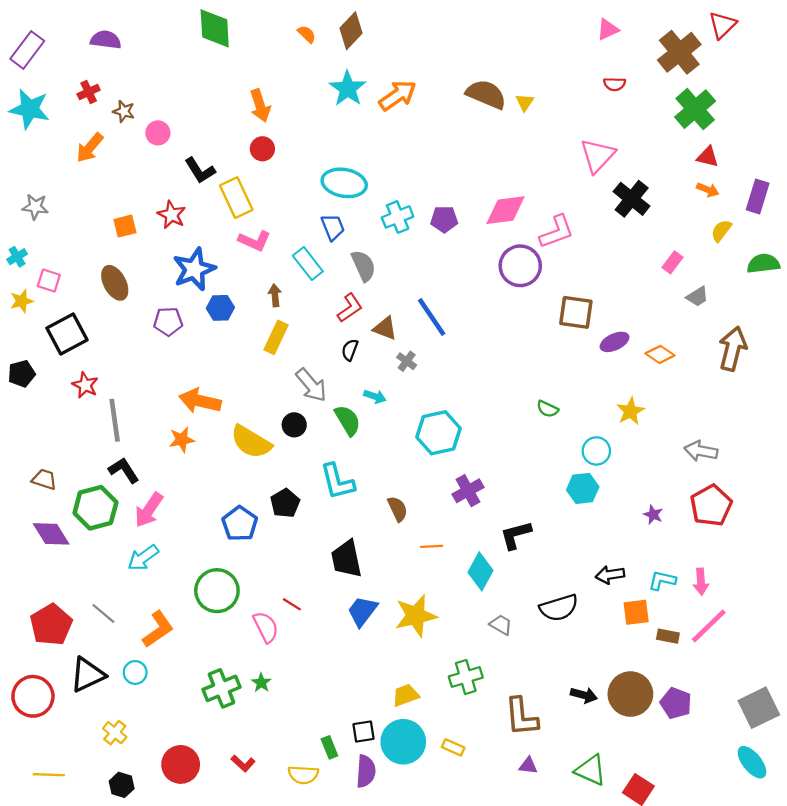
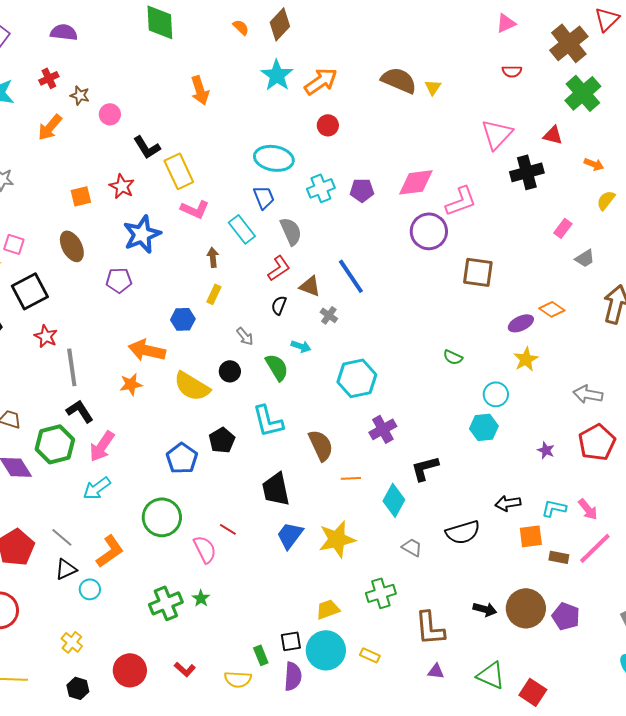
red circle: (262, 149) -> (328, 125), moved
red triangle: (708, 157) -> (553, 135), moved
black cross: (632, 199) -> (527, 172), turned 36
blue hexagon: (220, 308) -> (183, 319), moved
yellow rectangle: (276, 337) -> (214, 294), size x0.7
purple ellipse: (615, 342) -> (521, 323), moved
gray arrow: (311, 385) -> (245, 336), size x0.6
brown semicircle: (398, 509) -> (321, 445), size x1.4
pink arrow: (701, 582) -> (588, 509), turned -35
black triangle: (87, 675) -> (66, 569), moved, size x0.7

